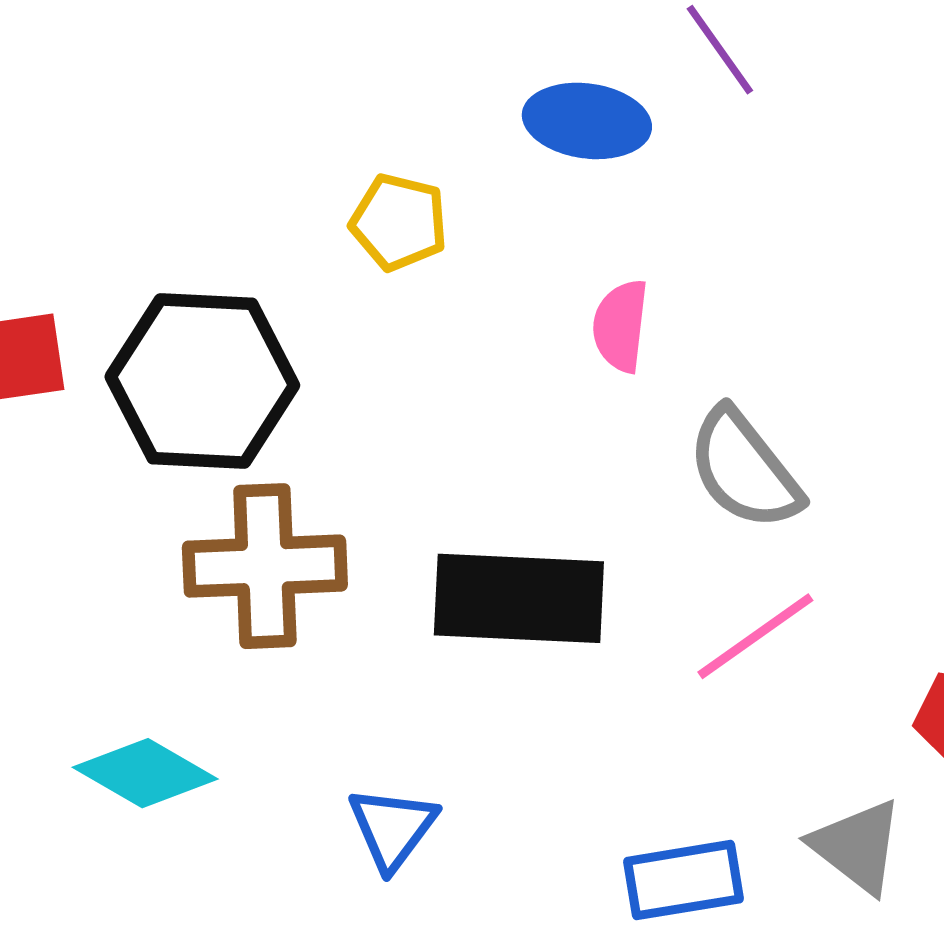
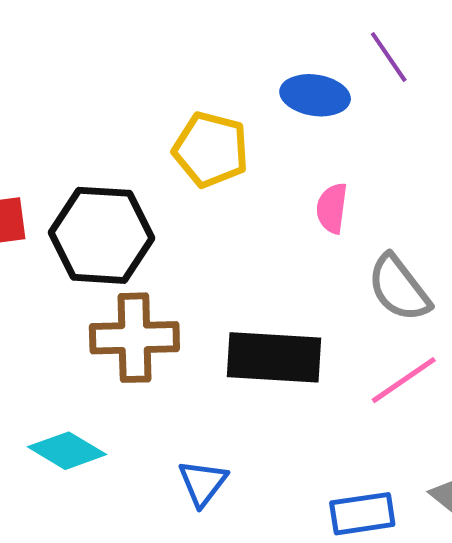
yellow pentagon: (399, 222) -> (211, 149), size x1.4

